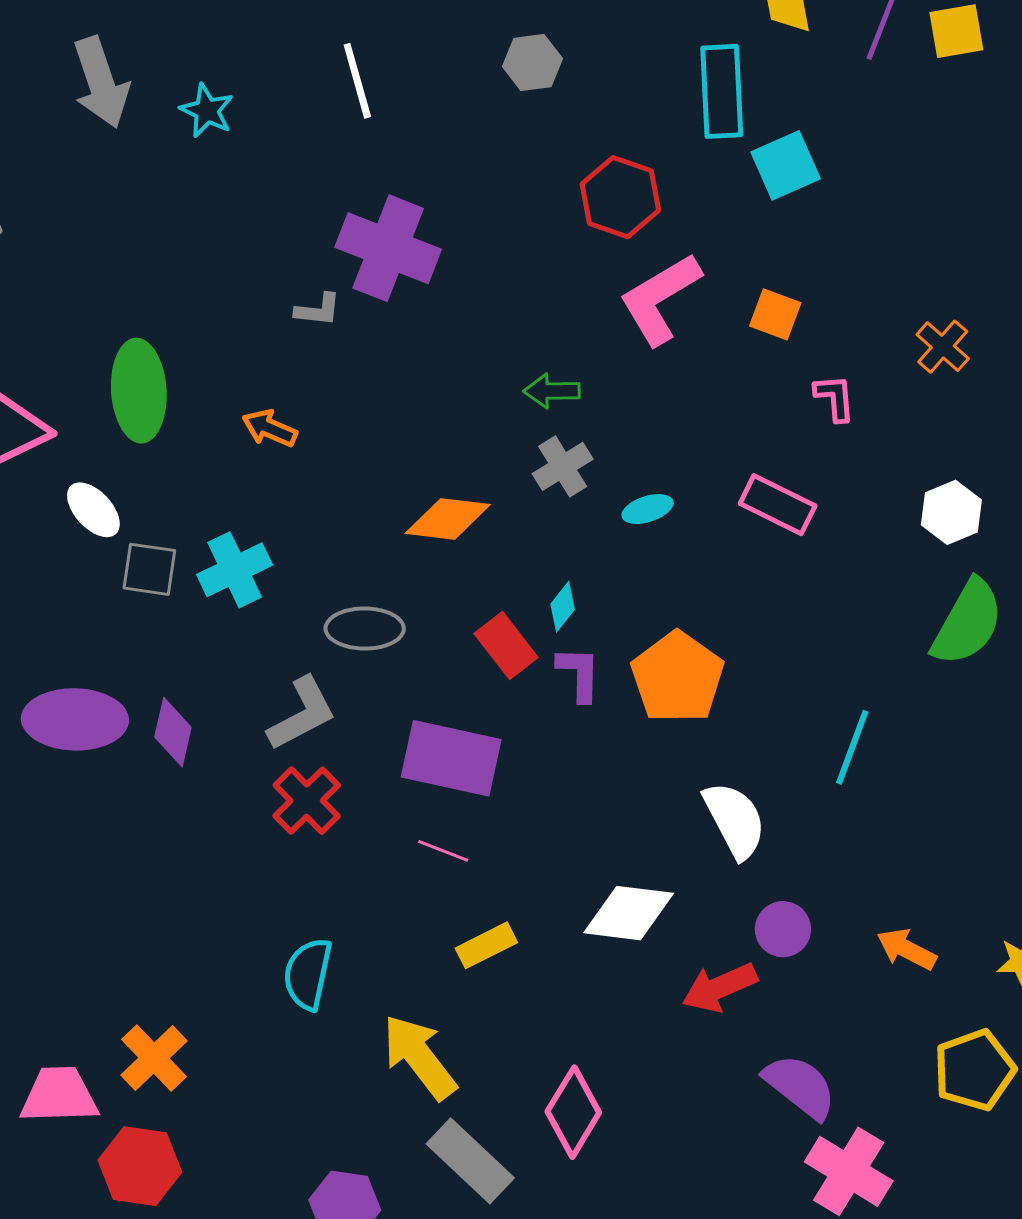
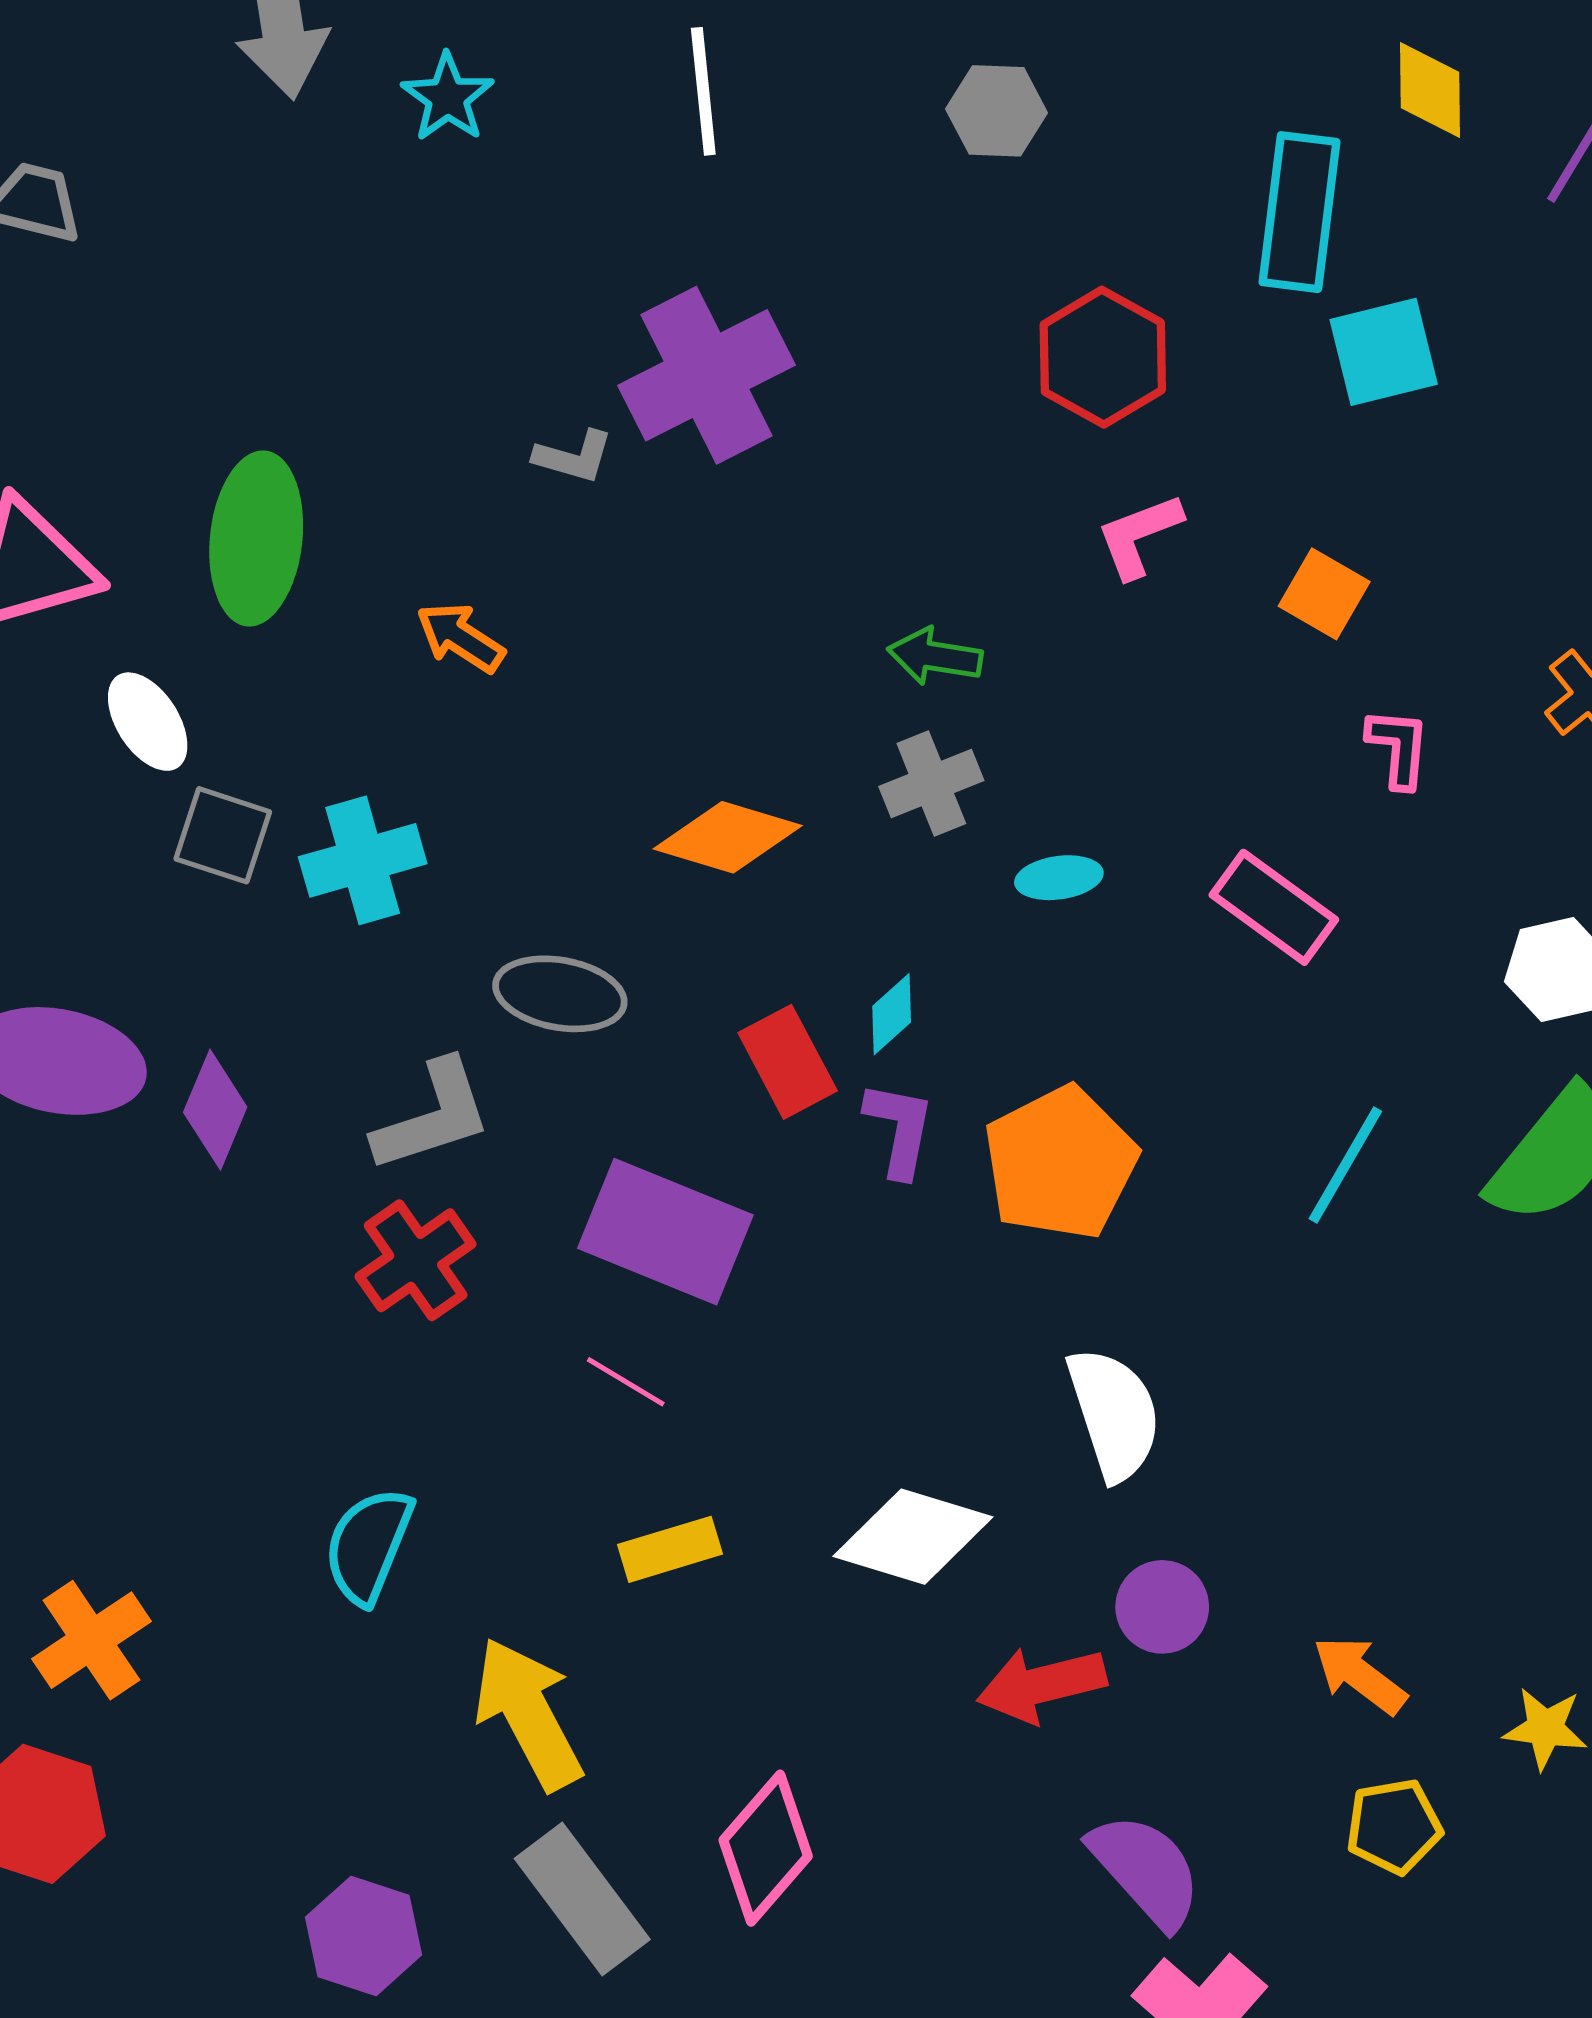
purple cross: (388, 248) -> (707, 375), turned 32
pink L-shape: (660, 299) -> (1139, 536), size x0.6
cyan line: (852, 747) -> (1345, 1165), moved
yellow pentagon: (974, 1070) -> (1394, 1826), moved, size x0.7

